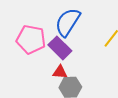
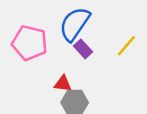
purple rectangle: (60, 48) -> (83, 49), moved, size x0.7

